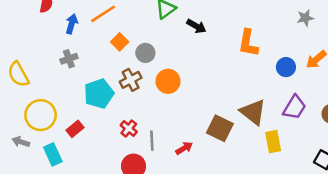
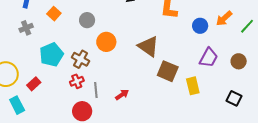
orange square: (120, 42) -> (54, 14), moved
brown cross: (131, 80) -> (81, 59), moved, turned -30
brown triangle: (253, 112) -> (148, 46), moved
red cross: (129, 128) -> (77, 81), turned 32
brown square: (220, 128) -> (168, 71), moved

